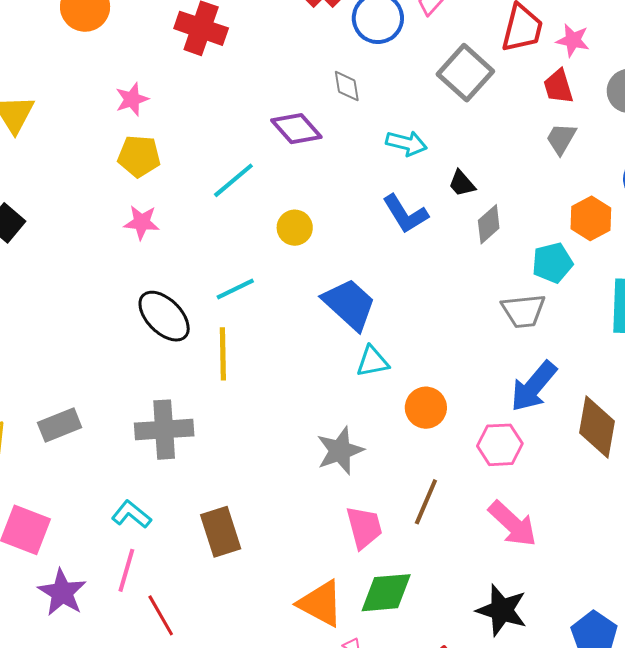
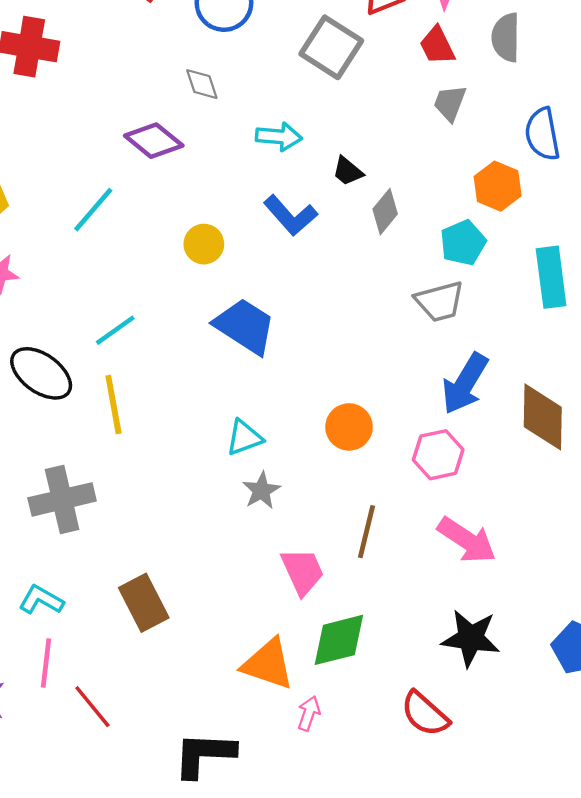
yellow circle: (295, 228) -> (204, 244), moved
cyan triangle: (372, 362) -> (244, 438), moved
gray star: (340, 451) -> (261, 491), size x0.7

